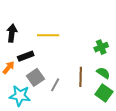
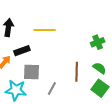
gray square: (35, 77) -> (32, 72), turned 36
gray line: (55, 85) -> (52, 89), moved

